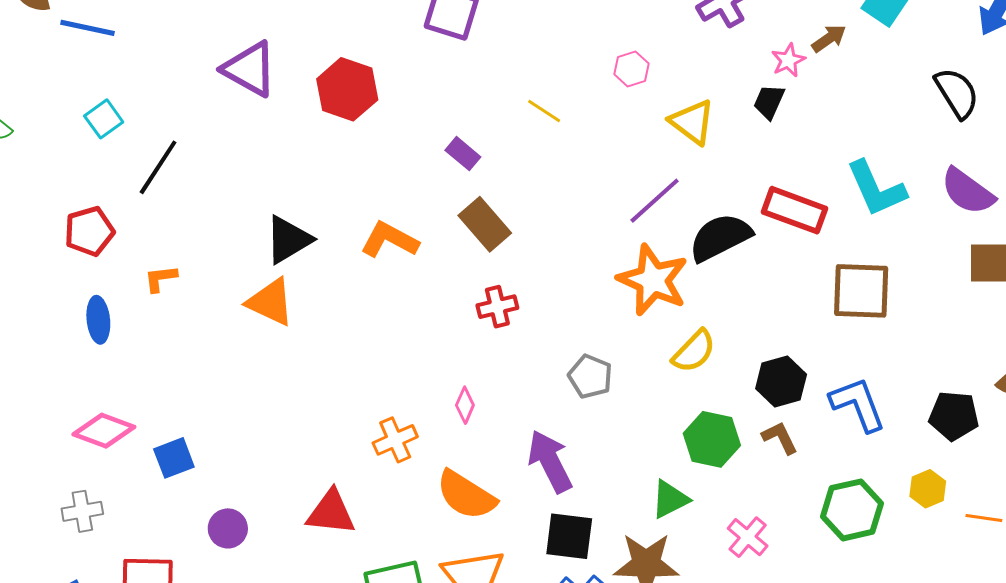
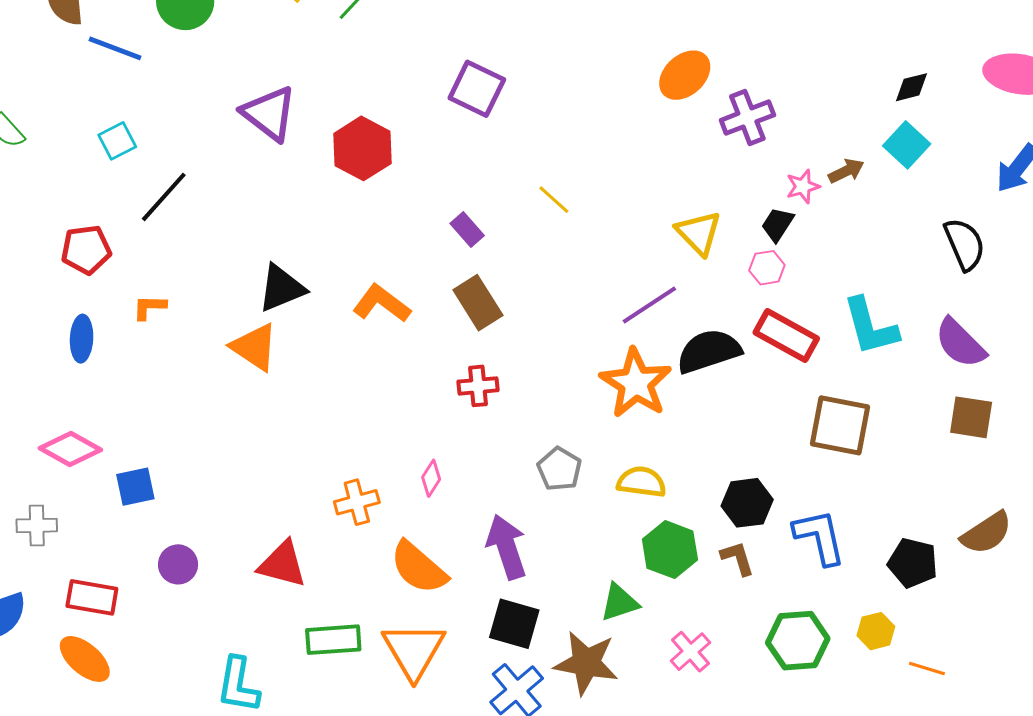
pink hexagon: (631, 69) -> (767, 268), moved
yellow semicircle: (694, 351) -> (642, 482), moved, turned -135

